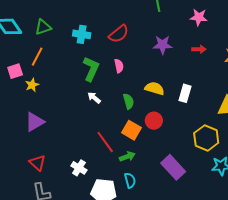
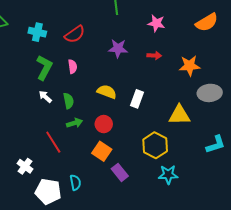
green semicircle: (128, 101) -> (68, 101), moved
orange square: (131, 130) -> (102, 151), moved
green arrow: (127, 157) -> (74, 123), moved
purple rectangle: (173, 167) -> (120, 172), size x0.7

